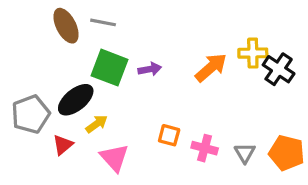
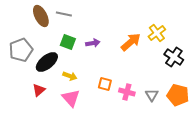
yellow cross: (253, 53) -> (157, 33), turned -36
green square: (110, 68) -> (68, 42), size x0.7
black cross: (279, 69) -> (174, 57), moved
gray pentagon: (31, 114) -> (21, 50), moved
yellow arrow: (97, 124) -> (70, 76), moved, turned 56

